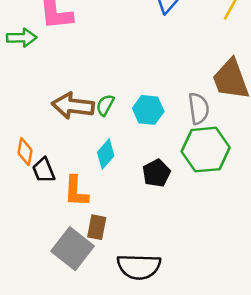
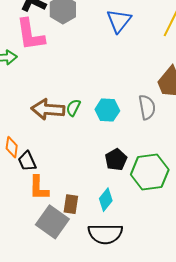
green hexagon: (206, 150) -> (150, 172), moved
cyan diamond: (106, 154) -> (106, 200), moved
orange L-shape: (76, 191) -> (39, 188), moved

